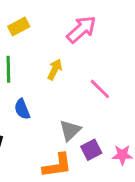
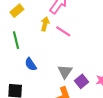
yellow arrow: (55, 69) -> (45, 24), moved
pink line: (100, 89) -> (63, 31), moved

